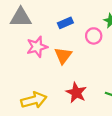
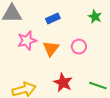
pink circle: (94, 36) -> (79, 47), moved

